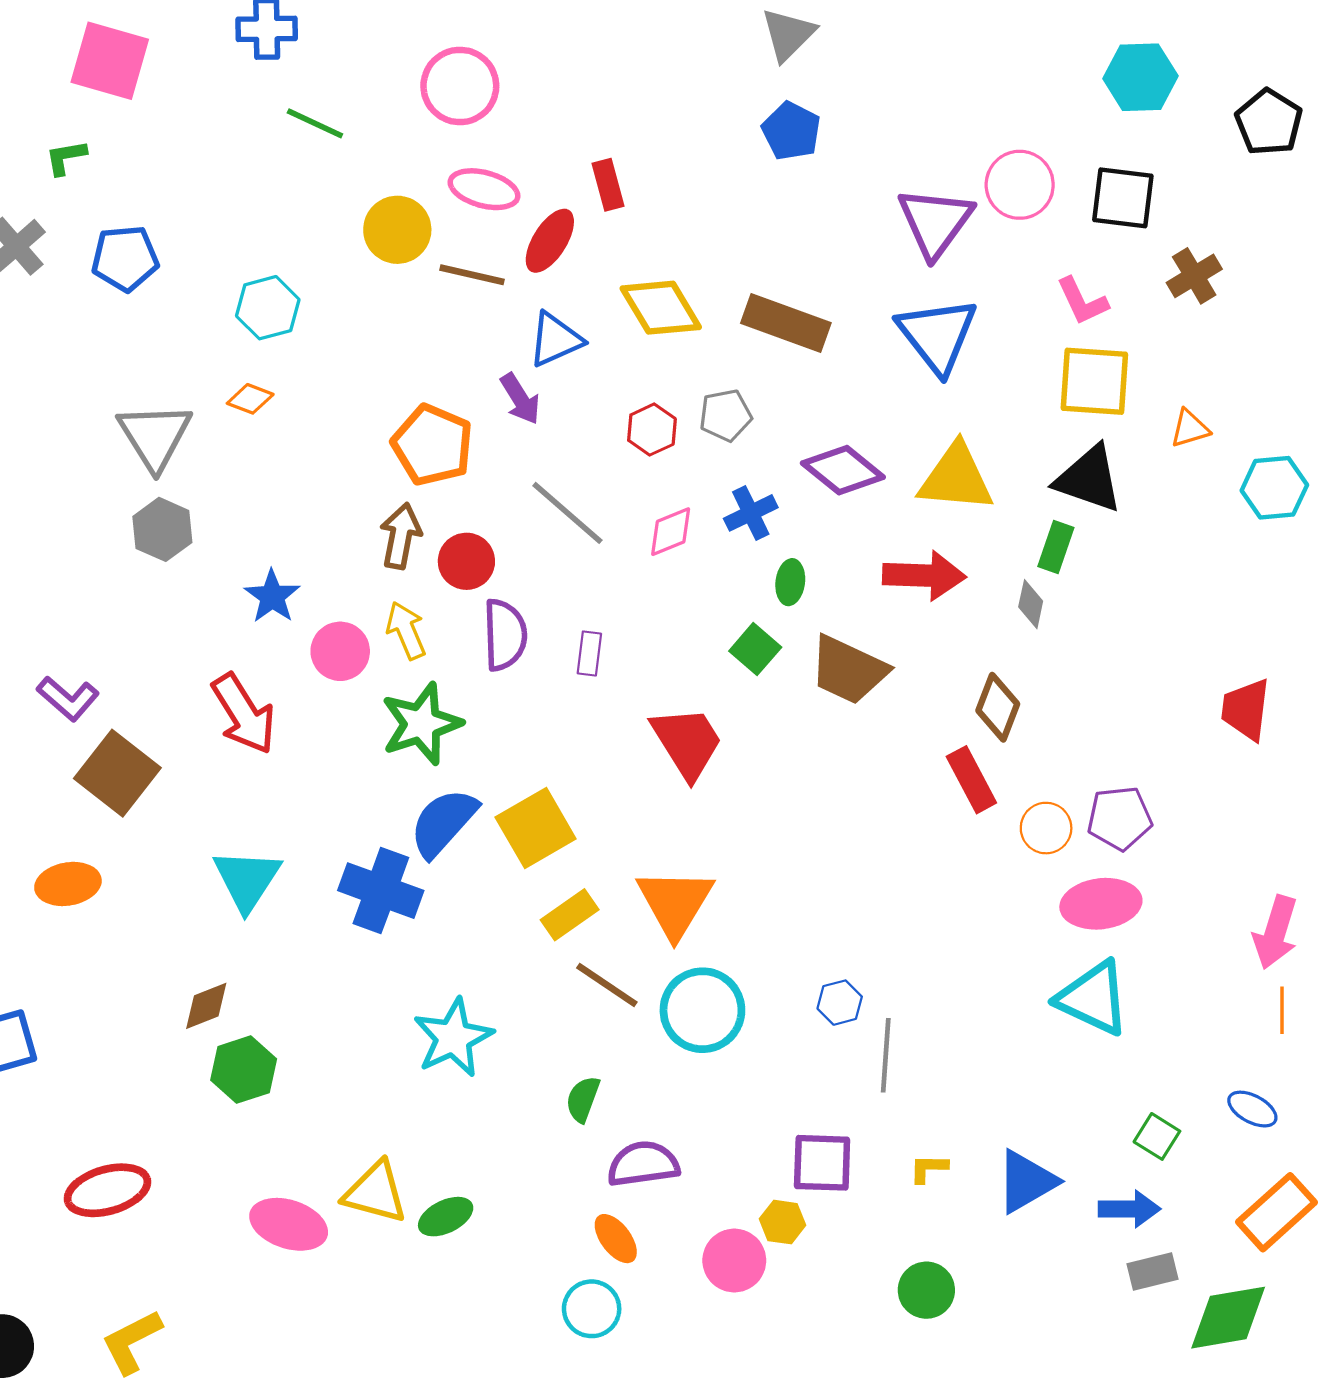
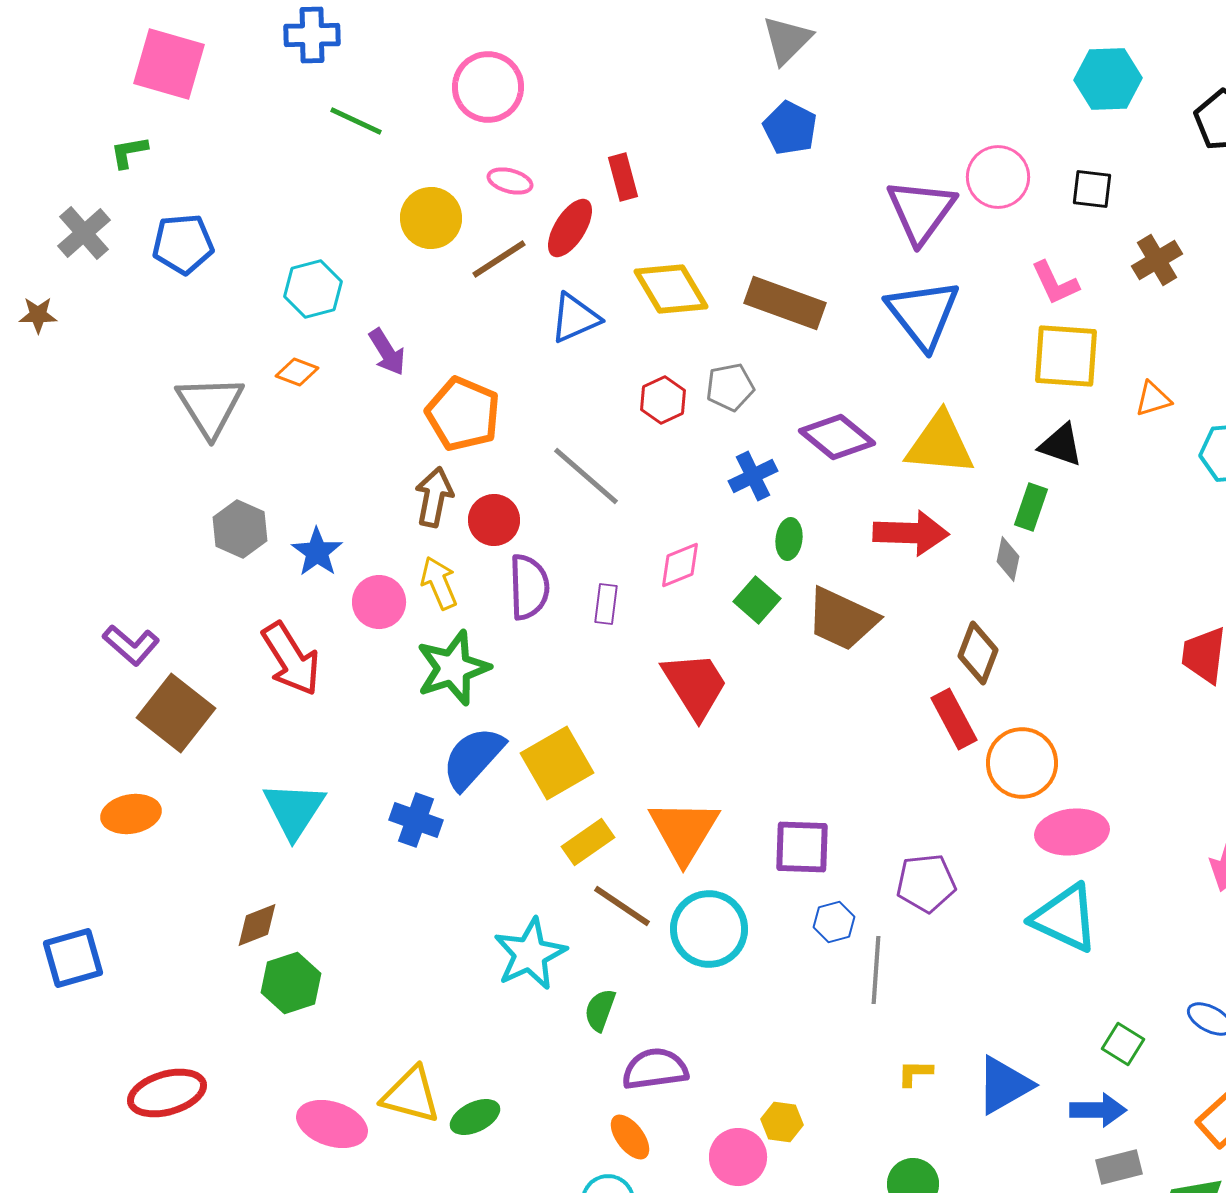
pink ellipse: (484, 189) -> (510, 181), size x0.7
black square: (1123, 198) -> (1092, 189), size x0.7
brown line: (472, 275) -> (499, 259), turned -46
purple arrow: (520, 399) -> (387, 352), moved
black triangle: (1089, 479) -> (1061, 445), size x0.7
gray hexagon: (162, 529) -> (240, 529), moved
pink diamond: (671, 532) -> (680, 565), moved
purple pentagon: (1120, 818) -> (926, 883), moved
orange circle: (1046, 828) -> (1022, 763), size x1.5
blue cross: (381, 891) -> (416, 820), size x0.7
cyan star: (453, 1038) -> (530, 954), moved
purple square: (822, 1163) -> (802, 847), moved

